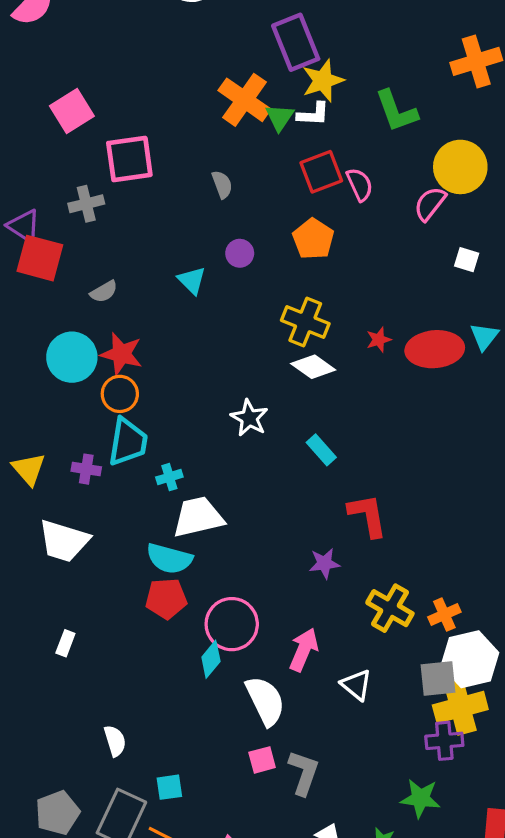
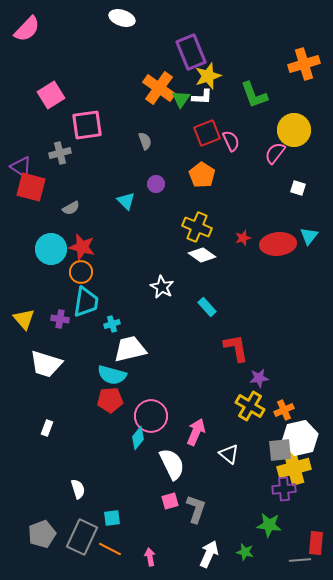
purple star: (324, 563) -> (259, 378), moved

